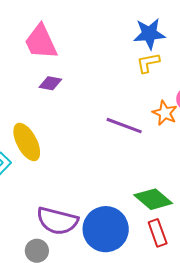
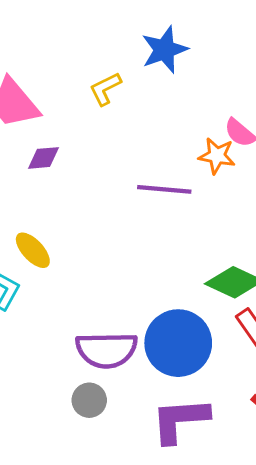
yellow L-shape: (148, 63) -> (105, 89), moved
yellow ellipse: (27, 142) -> (33, 250), size x0.7

